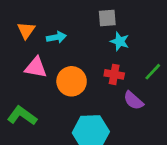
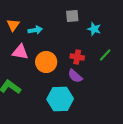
cyan star: (120, 41) -> (94, 29), moved
purple semicircle: (133, 101) -> (75, 76), moved

